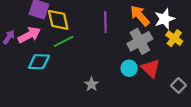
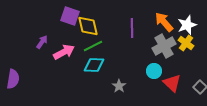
pink arrow: (29, 35) -> (64, 52), moved
yellow cross: (174, 38) -> (186, 43), moved
cyan diamond: (39, 62) -> (94, 65), moved
red triangle: (151, 68) -> (172, 83), moved

